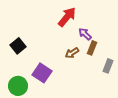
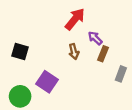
black square: (18, 46) -> (20, 52), turned -35
brown arrow: (72, 53) -> (74, 52), moved, turned -72

